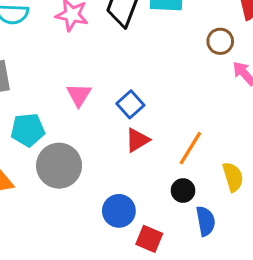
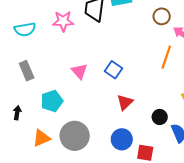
red triangle: (137, 140) -> (125, 102), moved
orange line: (190, 148) -> (166, 57), moved
gray circle: (59, 166) -> (75, 136), moved

